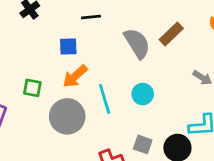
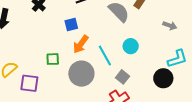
gray square: (143, 144) -> (123, 77), moved, turned 32

